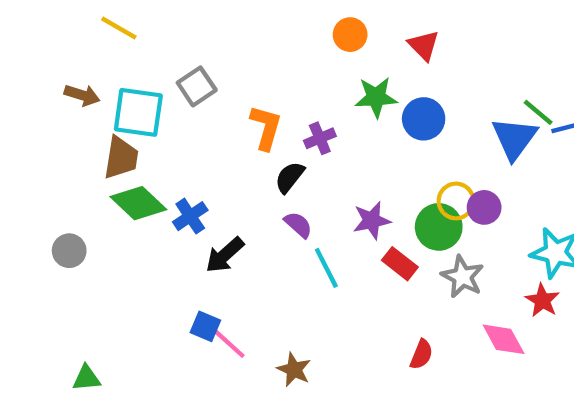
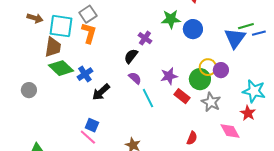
green line: (538, 112) -> (246, 26), turned -56
orange L-shape: (266, 127) -> (89, 33), moved
purple cross: (320, 138) -> (145, 38), turned -32
pink line: (229, 344) -> (88, 137), moved

